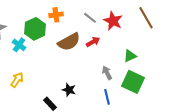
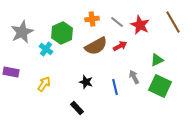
orange cross: (56, 15) -> (92, 19), moved
black star: (69, 90) -> (86, 82), moved
blue line: (107, 97) -> (115, 87), moved

